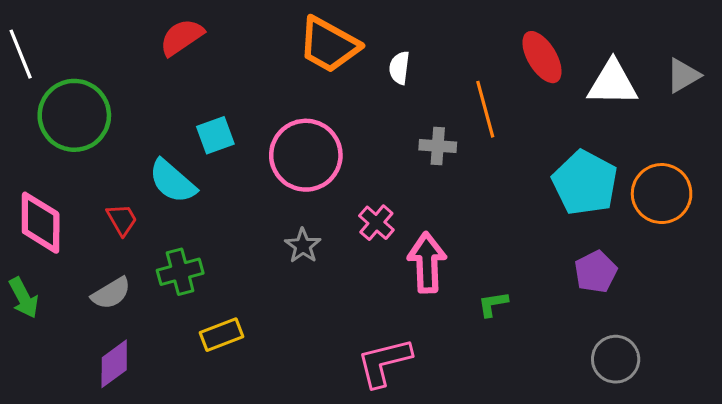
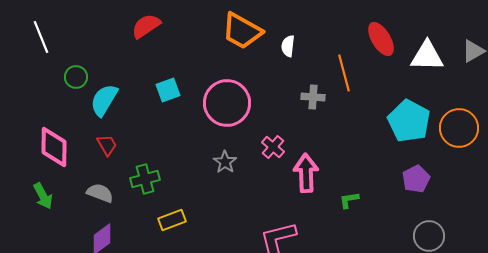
green circle: (74, 115) -> (76, 77), size x0.5
cyan semicircle: (172, 181) -> (104, 100), moved, turned 80
gray semicircle: (111, 293) -> (100, 193), turned -128

